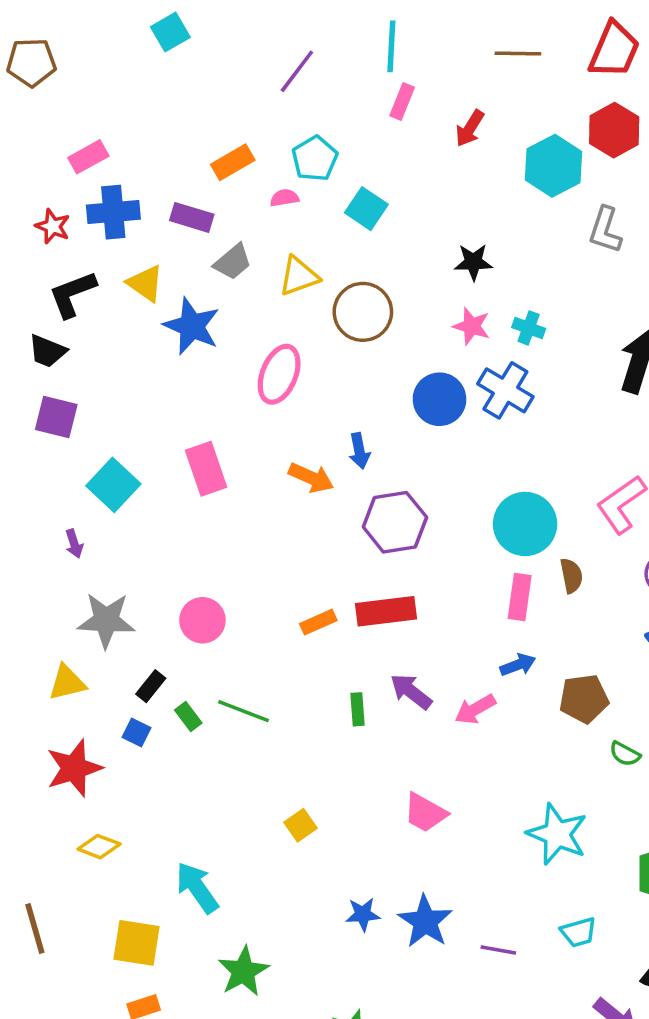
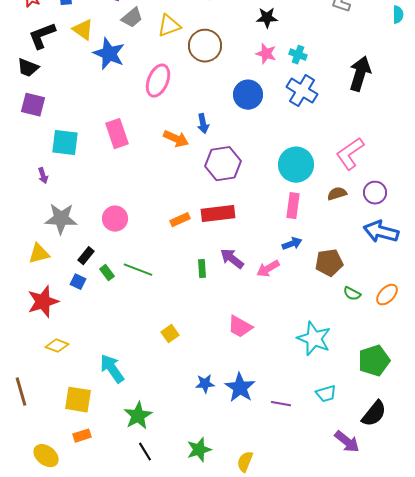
blue cross: (505, 390) -> (302, 91), moved
cyan square: (113, 485) -> (65, 143), turned -36
brown semicircle: (571, 576) -> (337, 194), moved, turned -96

